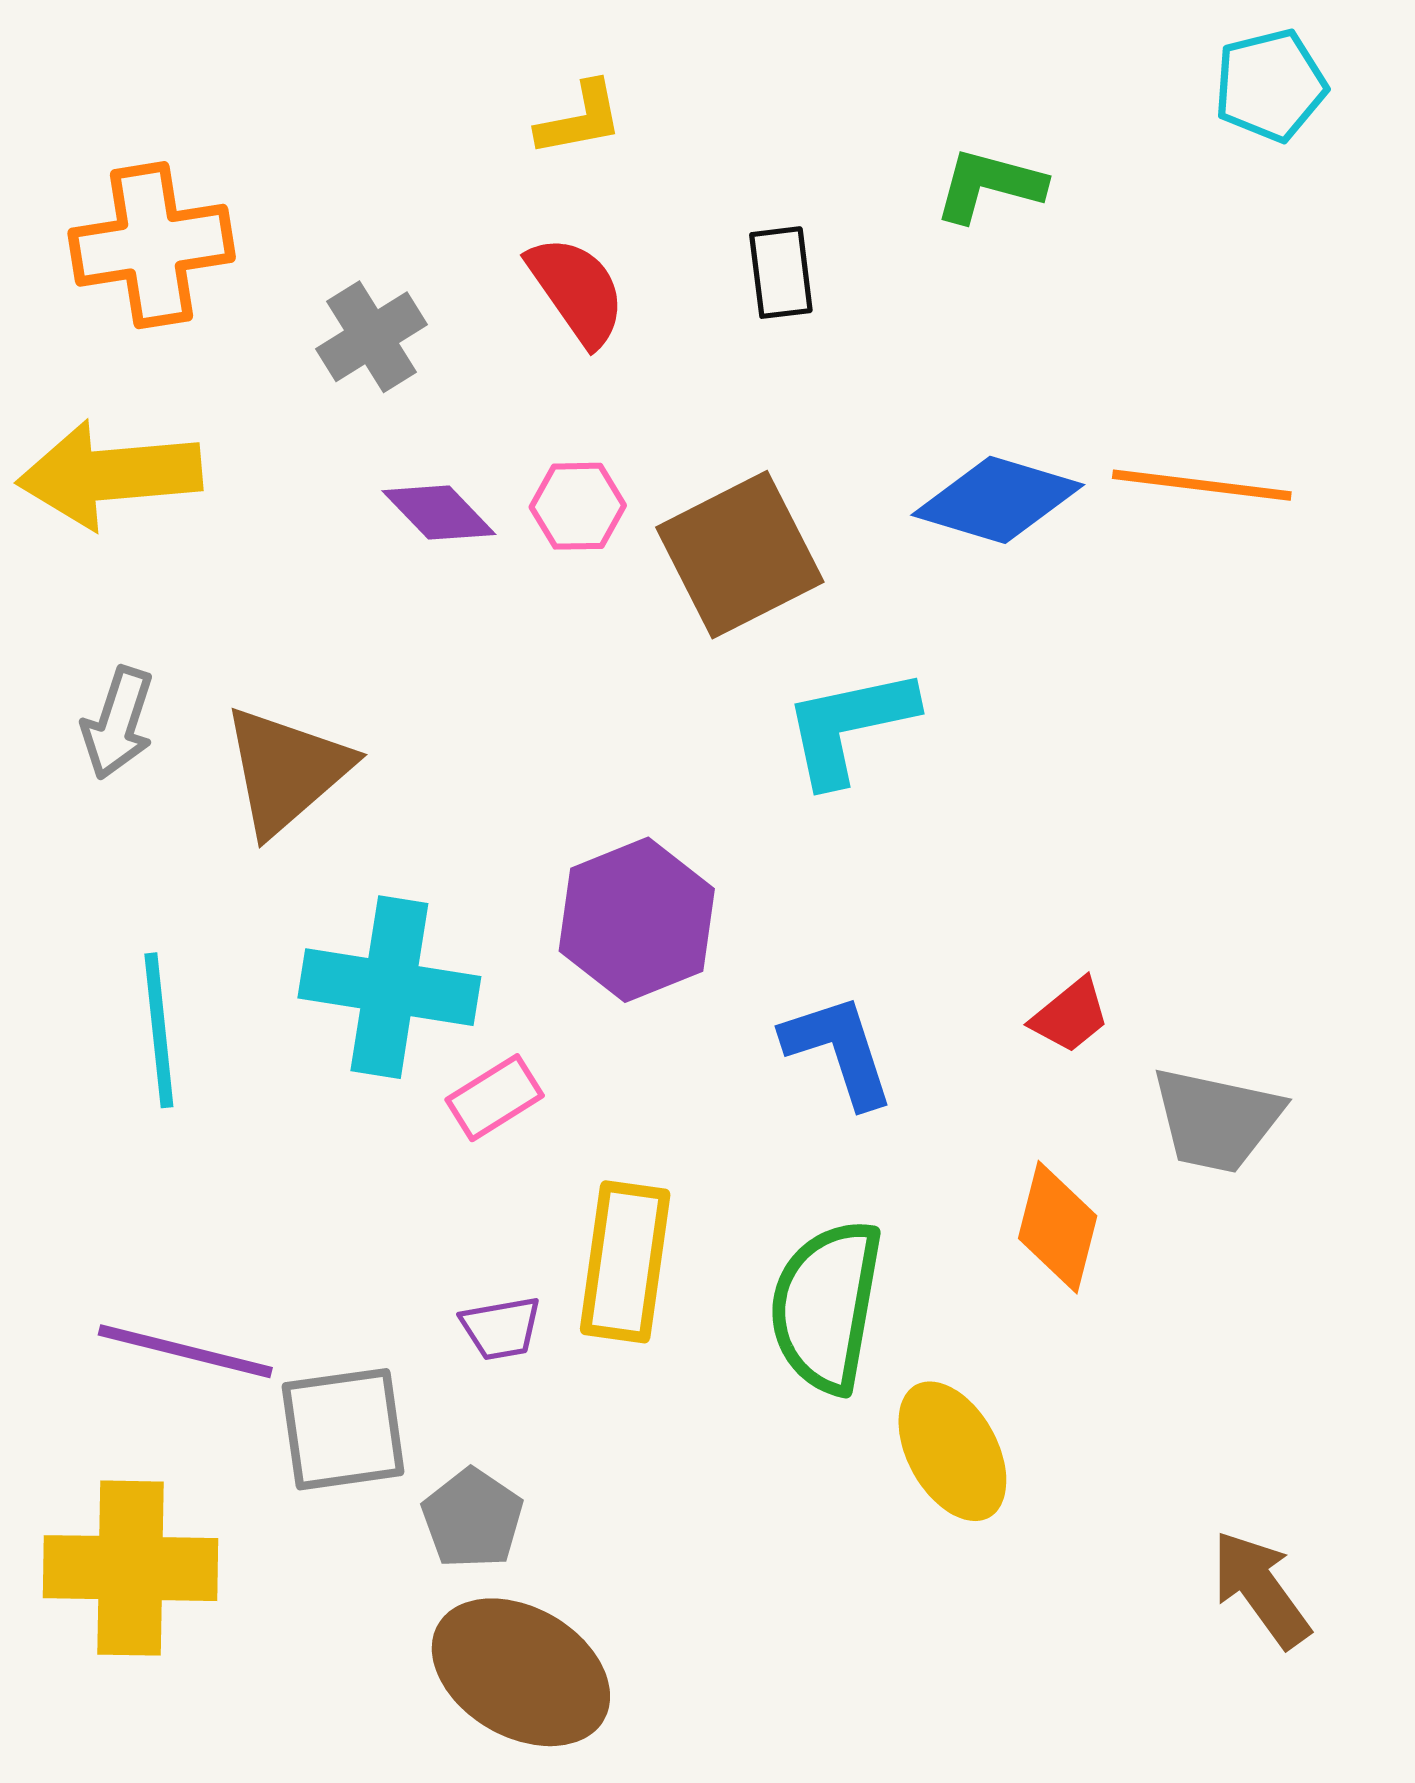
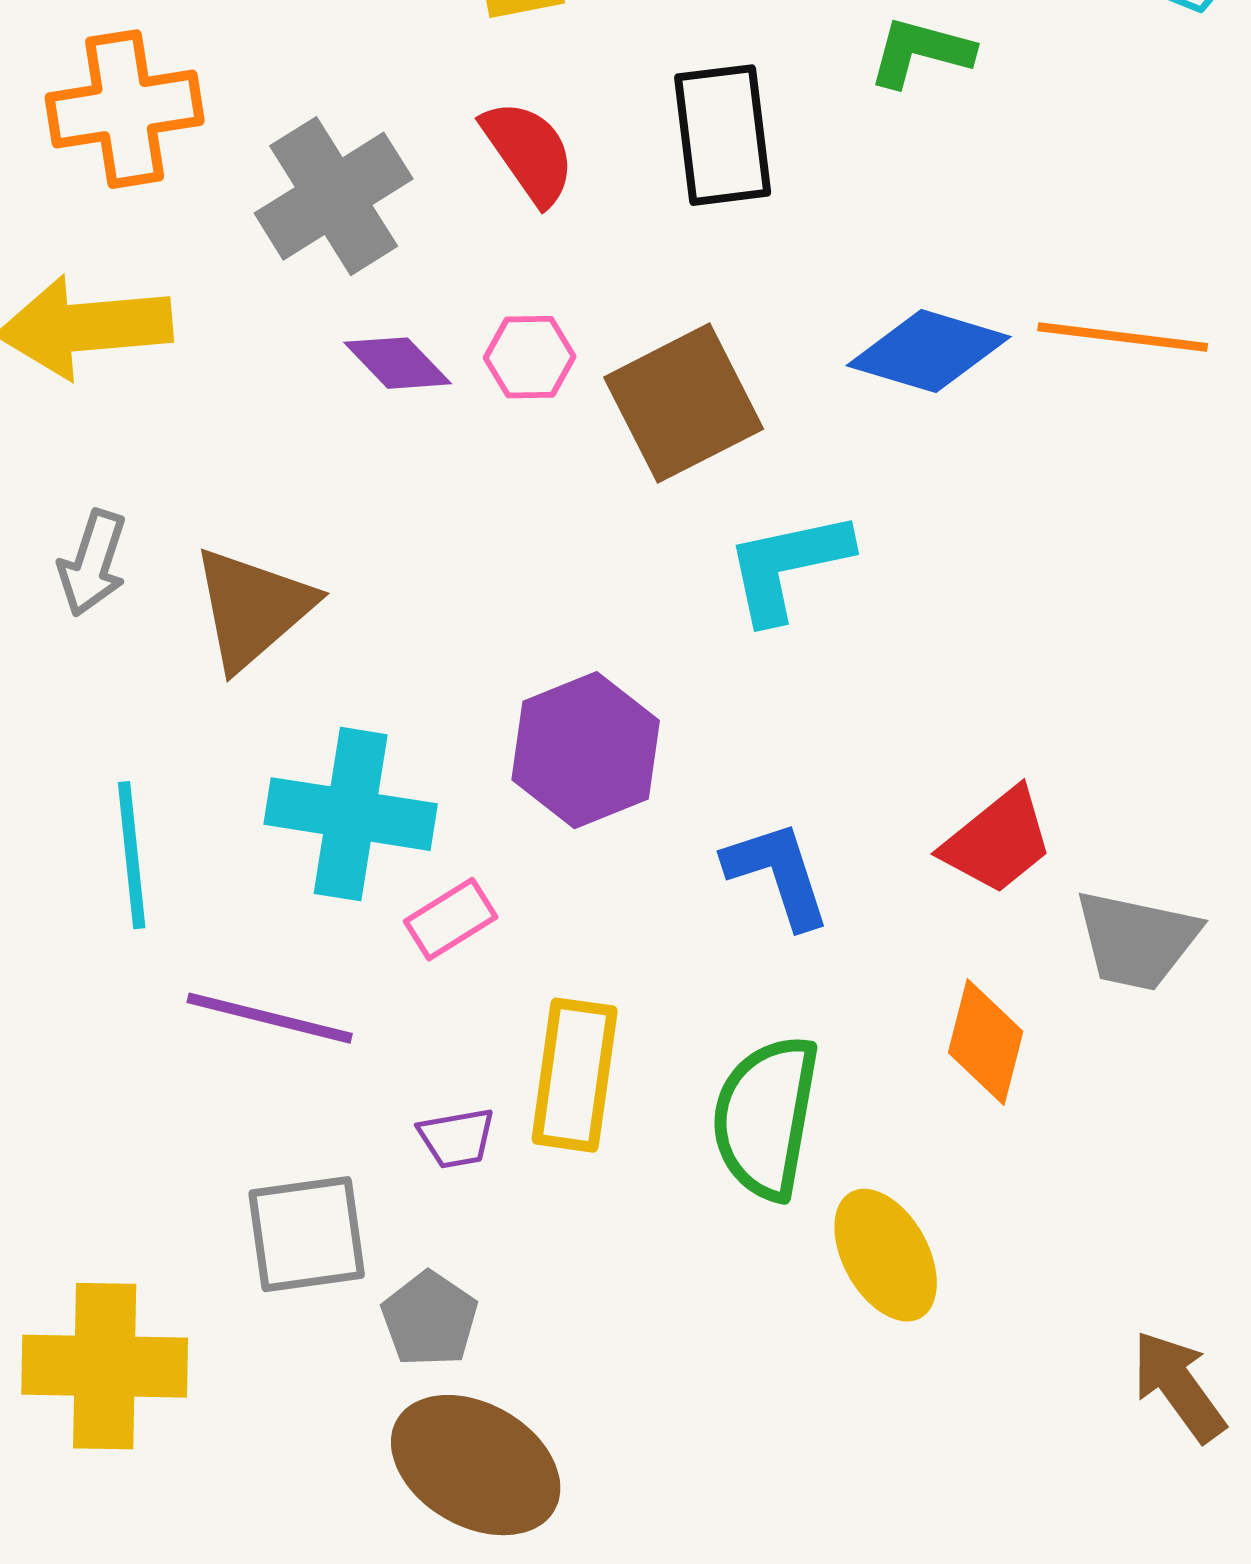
black rectangle: (781, 273) -> (723, 135), size x1.6
gray cross: (372, 337) -> (334, 196), size x1.5
red trapezoid: (1070, 1016) -> (998, 841), size x1.5
purple line: (185, 1351) -> (270, 1018), moved

